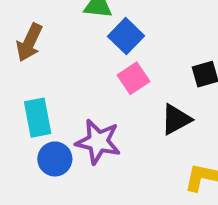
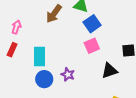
brown arrow: (29, 42) -> (54, 14), moved
purple star: (98, 142) -> (68, 74), size x0.6

